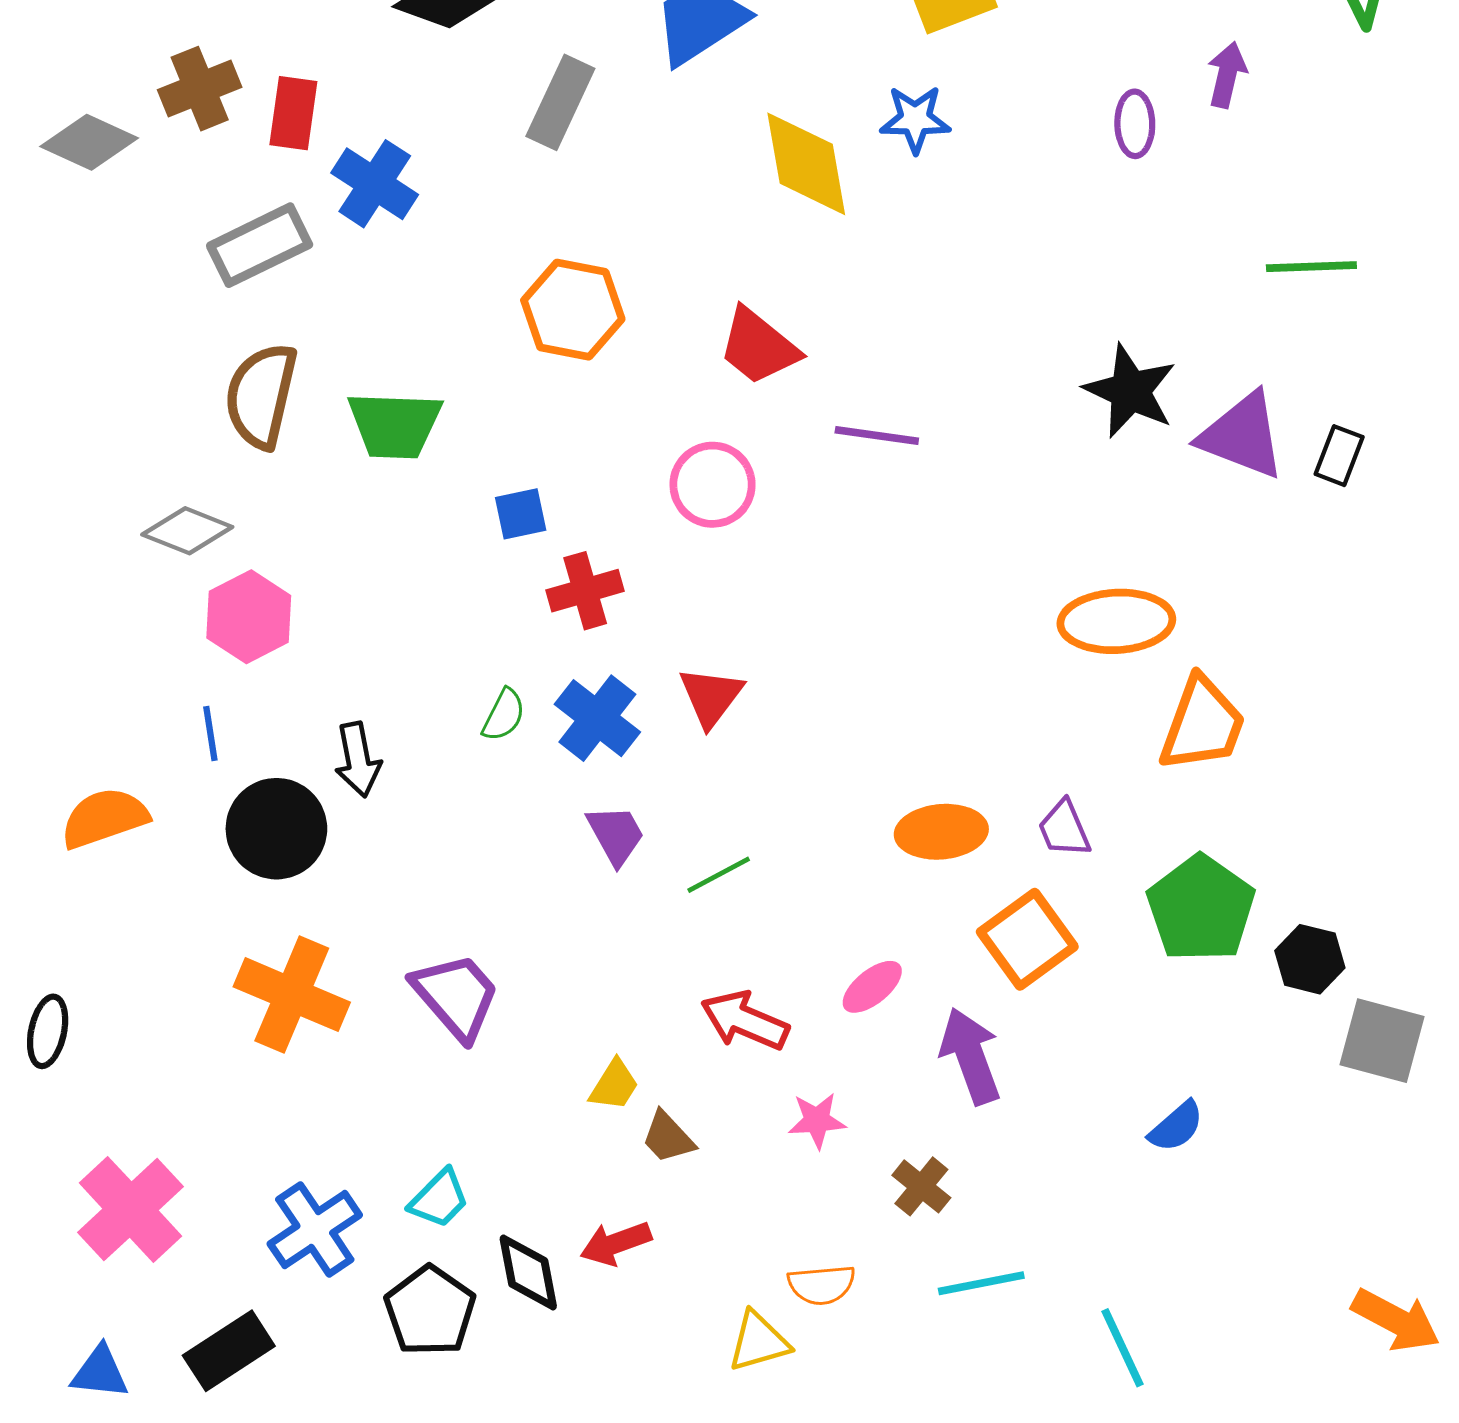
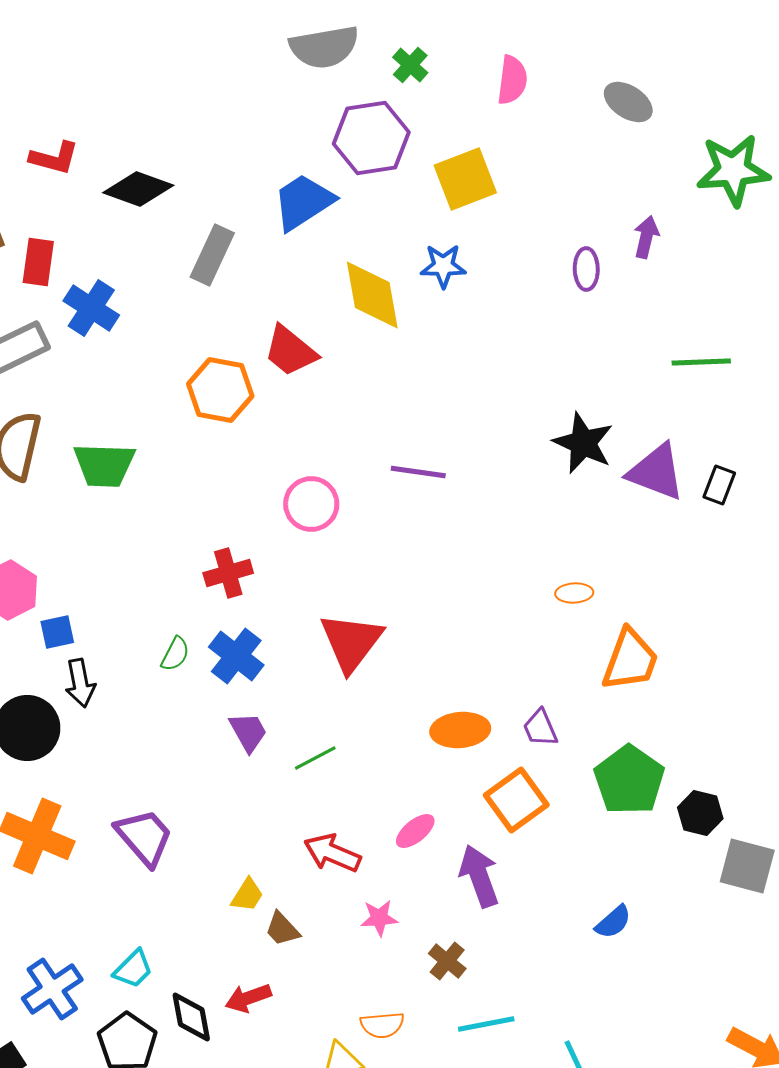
red trapezoid: (759, 347) -> (290, 351), moved
blue square: (521, 514) -> (57, 632), moved
orange ellipse: (1116, 621) -> (574, 593), size x0.5
red triangle: (711, 697) -> (351, 642), moved, size x1.5

